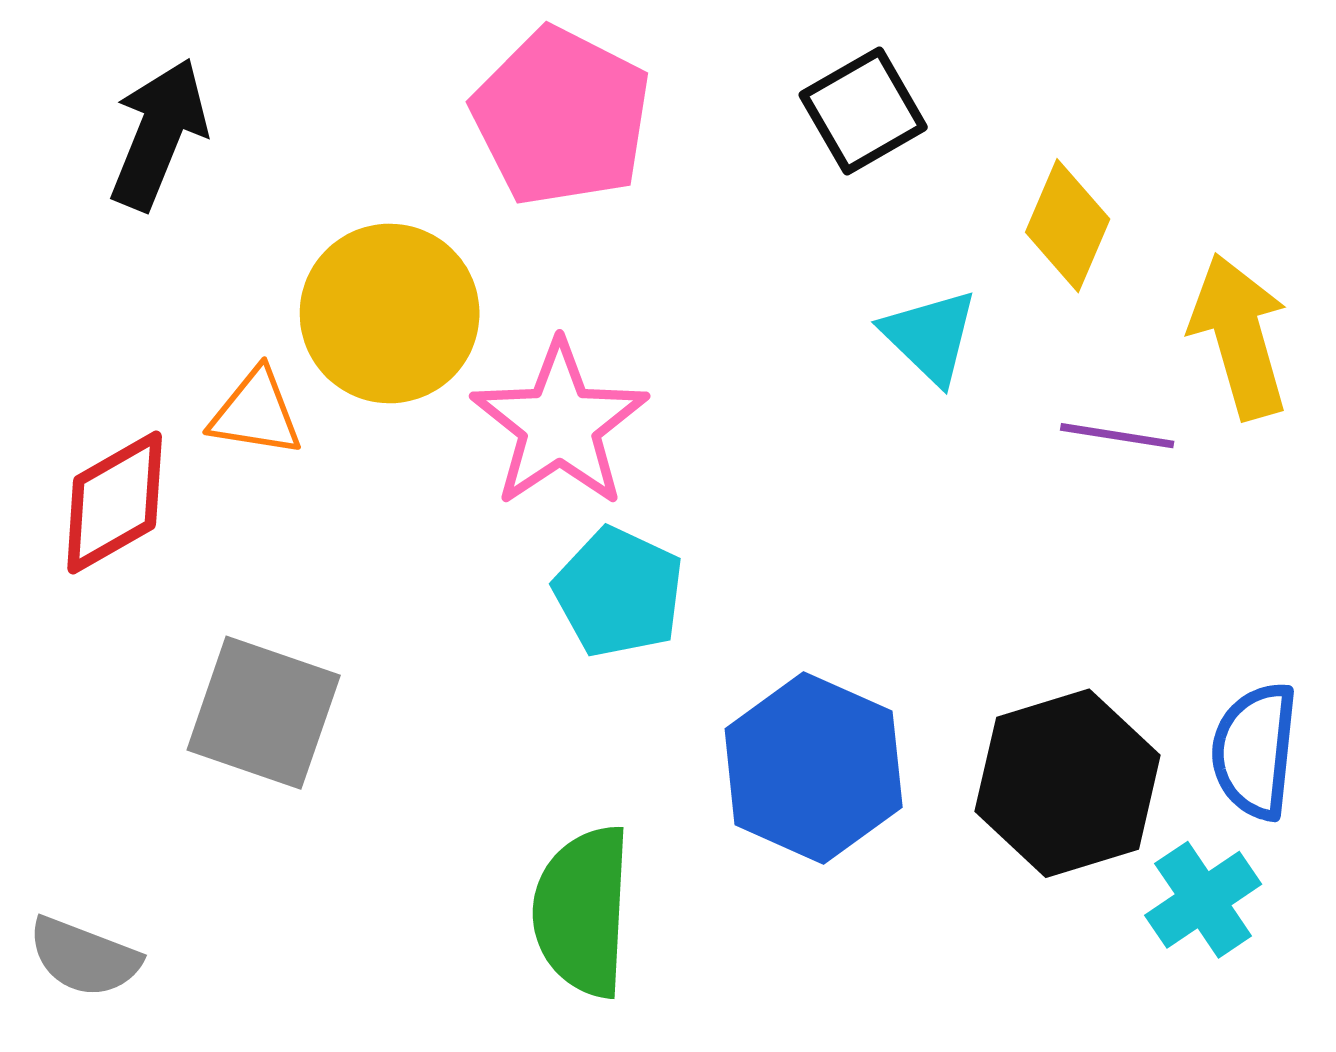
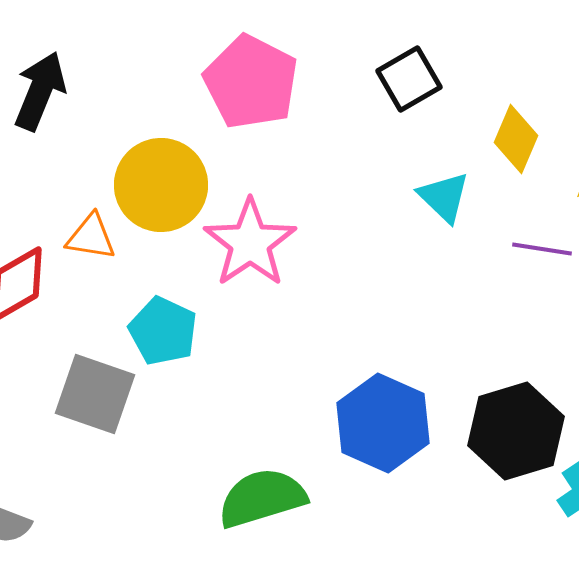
cyan pentagon: (619, 592) -> (163, 331), moved
green semicircle: (582, 911) -> (262, 498), turned 70

